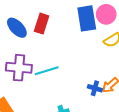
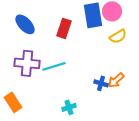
red rectangle: (42, 24) -> (64, 28), moved

